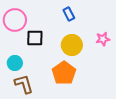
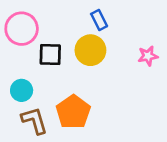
yellow circle: (72, 45) -> (90, 50), moved
orange pentagon: (64, 73) -> (73, 112), moved

